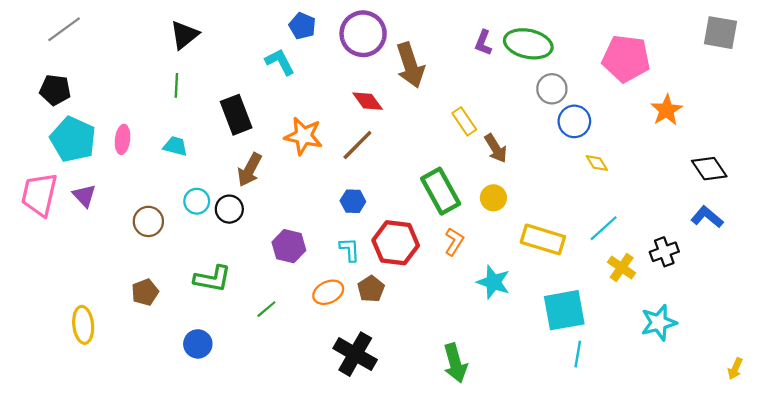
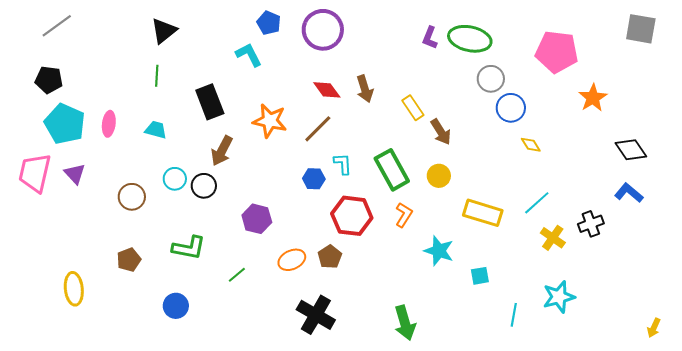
brown arrow: (410, 65) -> (365, 89), moved, size x0.7
cyan L-shape: (350, 250) -> (343, 164), moved
cyan square: (564, 310) -> (480, 276), moved, size x0.5
cyan star: (659, 323) -> (559, 297), moved

